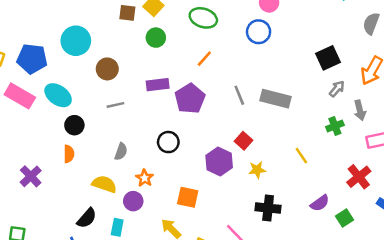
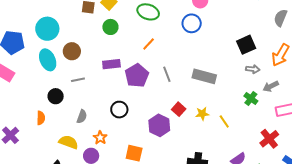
gray arrow: (337, 89) -> (253, 69), turned 56
cyan ellipse: (58, 95) -> (48, 60), moved, turned 30
gray line: (239, 95) -> (167, 74), moved
gray arrow: (360, 110) -> (271, 86), turned 77
black circle: (74, 125) -> (56, 96), moved
green cross: (335, 126) -> (251, 98), turned -32
yellow star: (257, 170) -> (202, 114), moved

